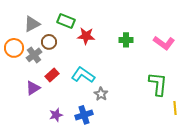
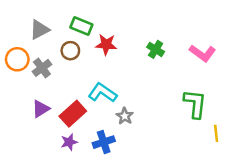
green cross: (126, 40) -> (156, 49), turned 32
brown circle: (49, 42) -> (70, 51), moved
red rectangle: (52, 75) -> (73, 114), moved, size x1.5

